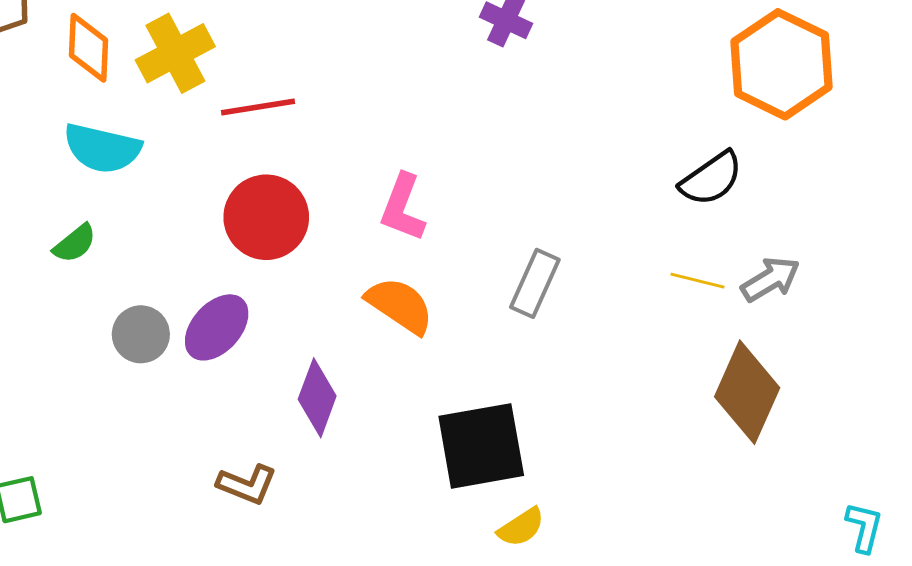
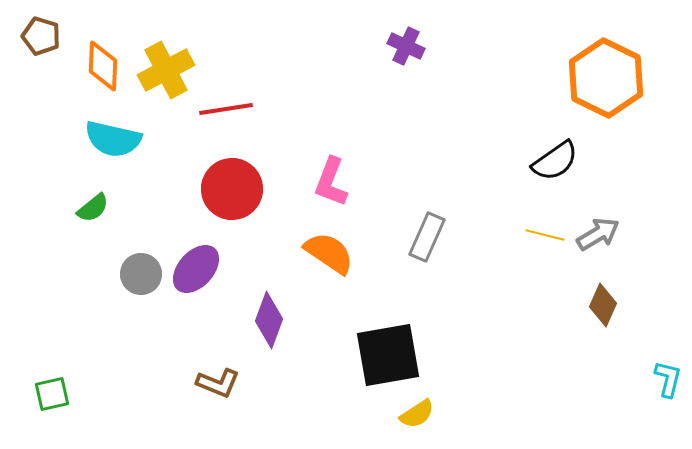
brown diamond: (747, 392) -> (603, 305), moved, size x0.6
cyan L-shape: (864, 527) -> (668, 379), moved

